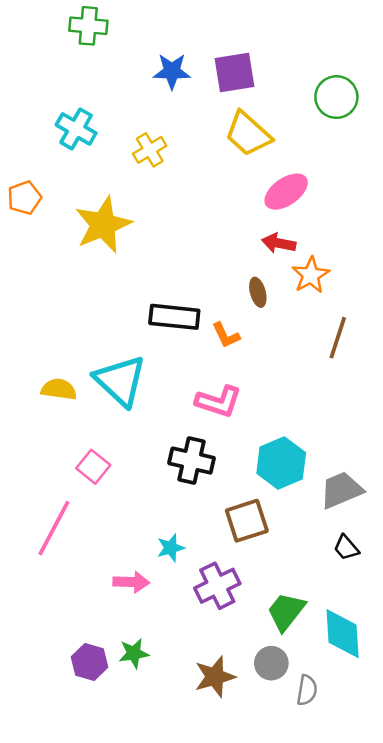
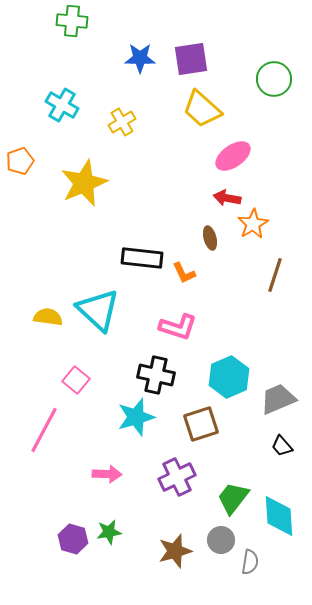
cyan star: (171, 548) -> (136, 417), moved, size x1.6

